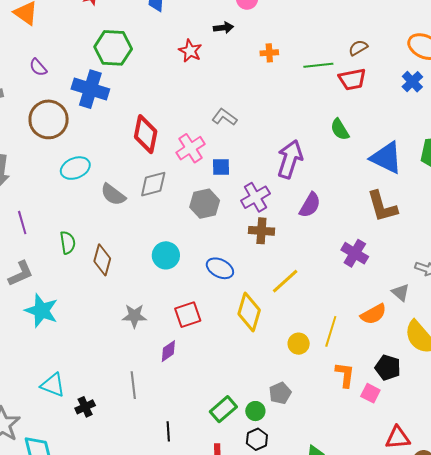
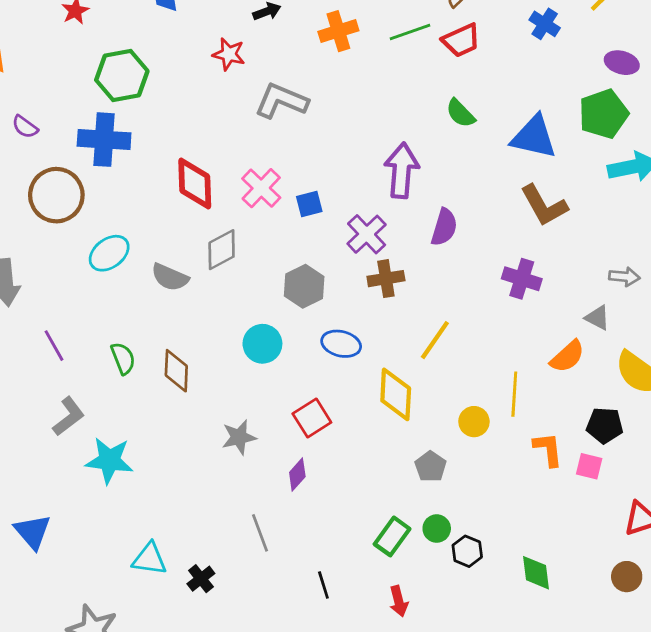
orange cross: (269, 53) -> (338, 31), size x1.5
gray L-shape: (224, 117) -> (281, 101), moved, size x1.5
gray hexagon: (205, 204) -> (304, 286), moved
gray pentagon: (280, 393) -> (430, 467), moved
black hexagon: (257, 439) -> (467, 551), moved

